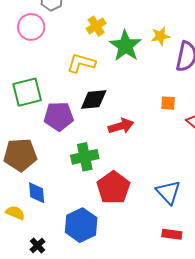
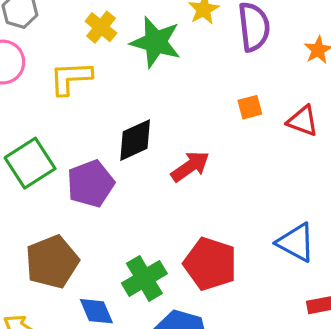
yellow L-shape: (81, 63) -> (71, 78), moved
green cross: (85, 157) -> (144, 278), moved

